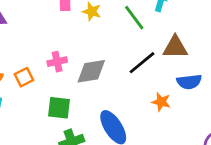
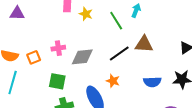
blue semicircle: (189, 82) -> (152, 82), moved
orange star: (161, 102) -> (113, 81), moved

